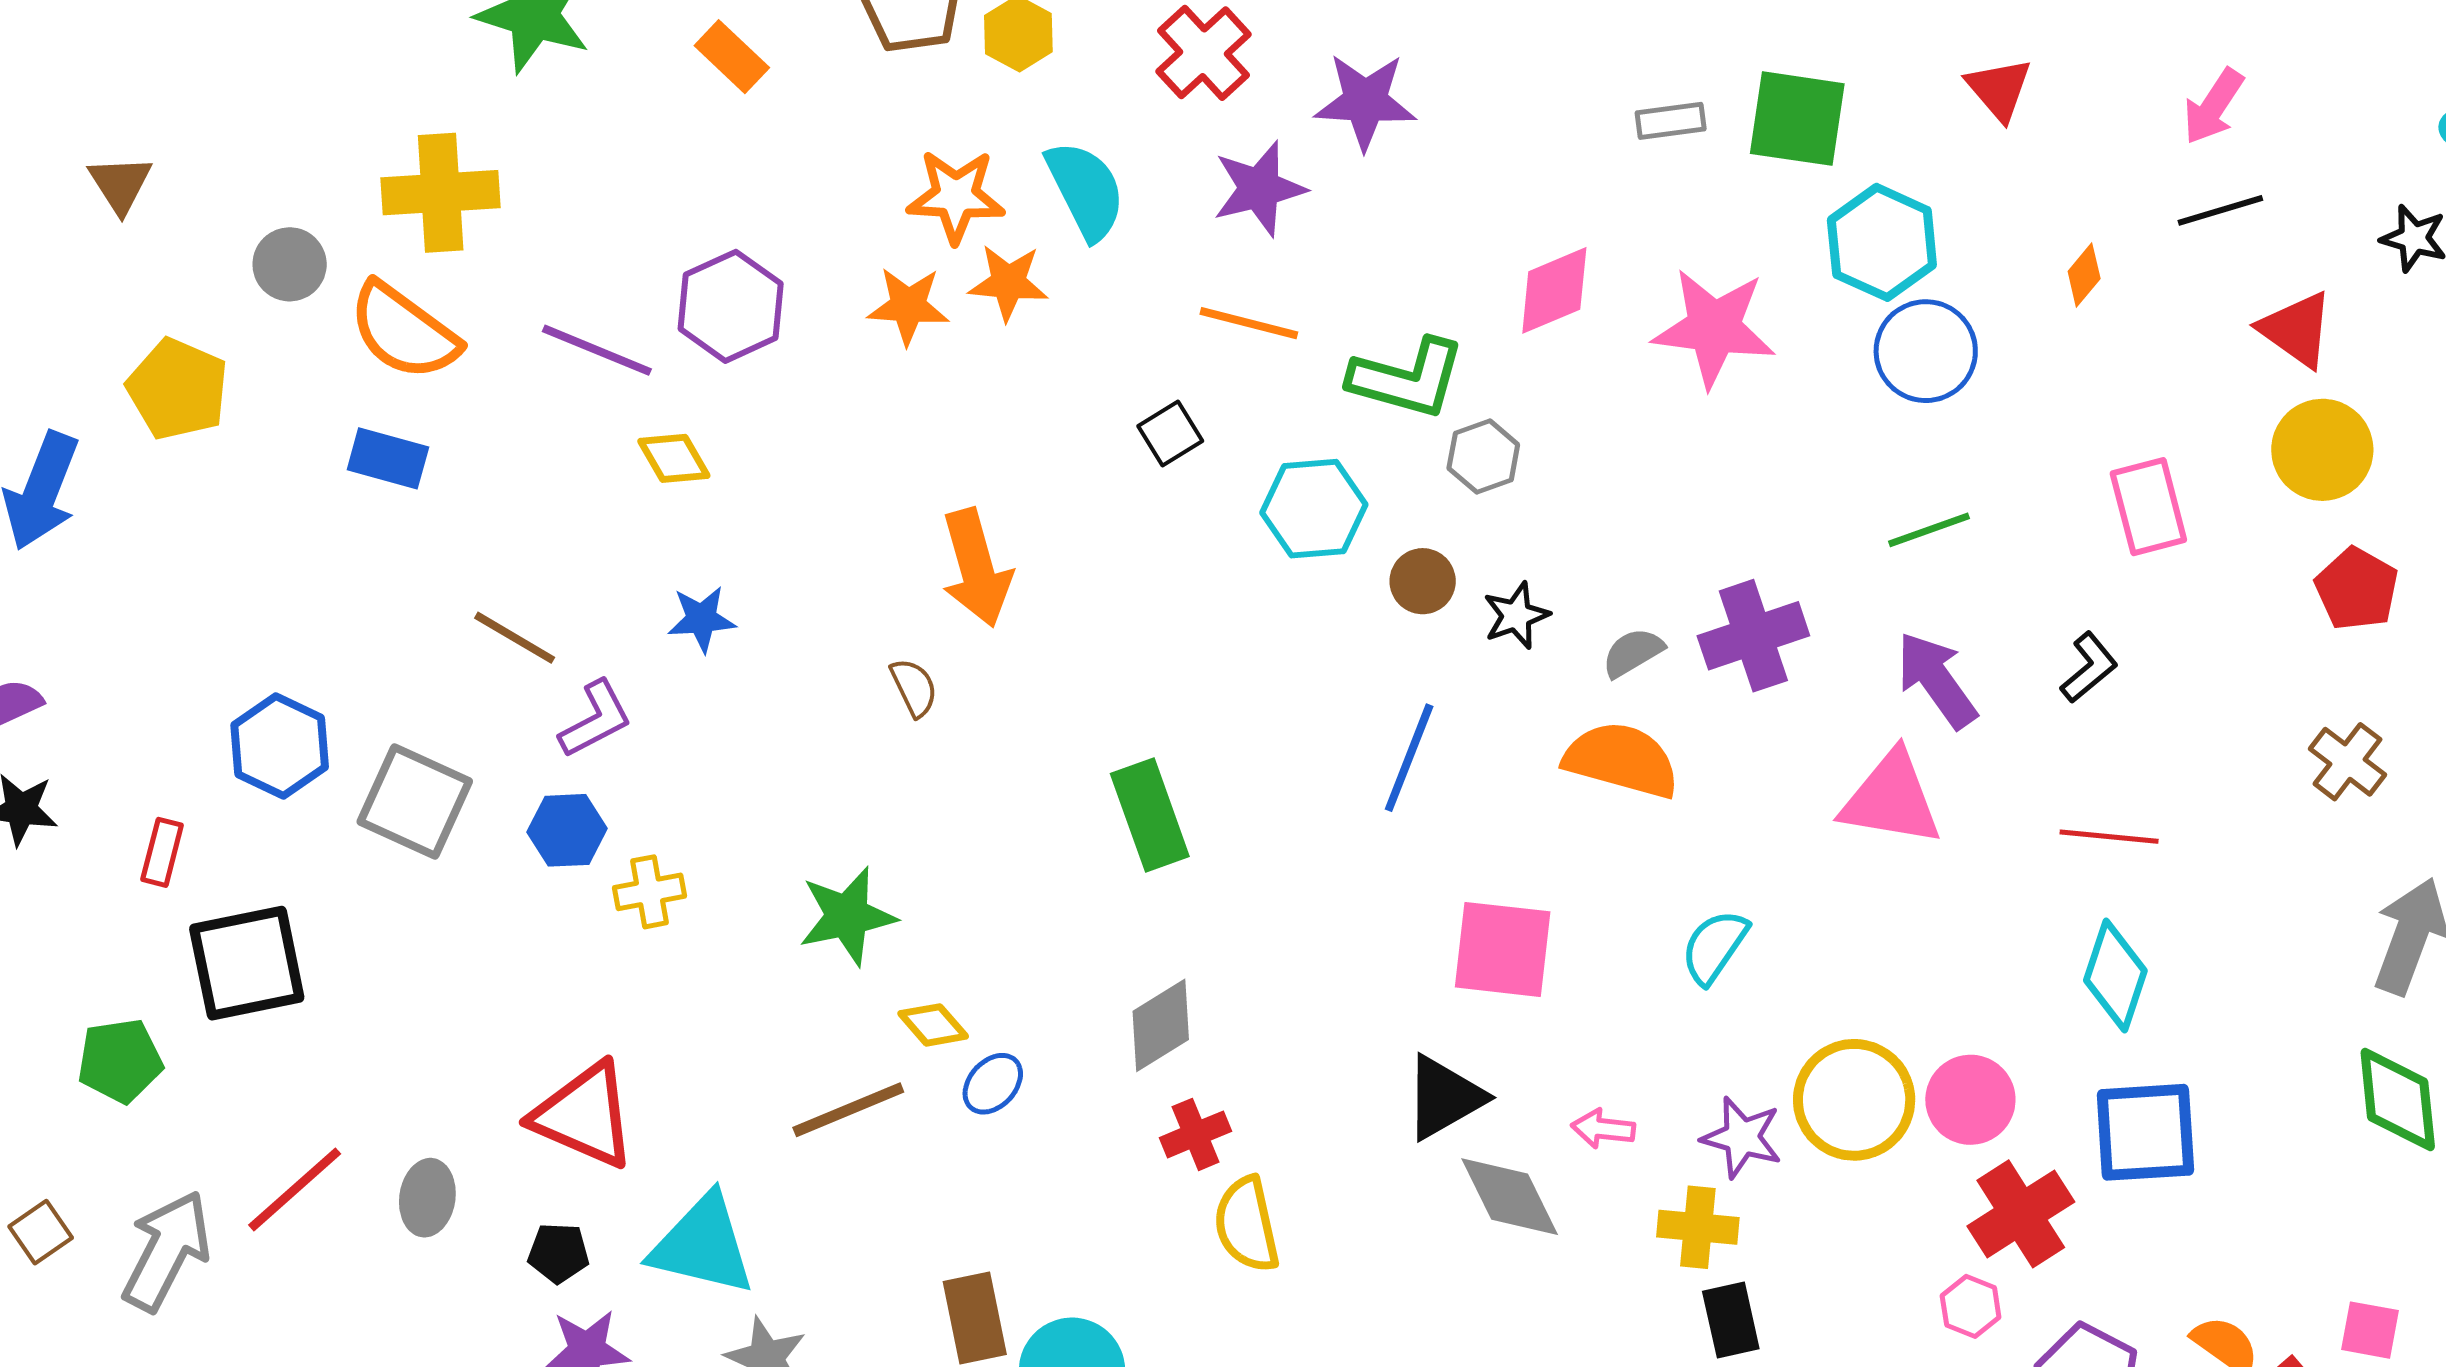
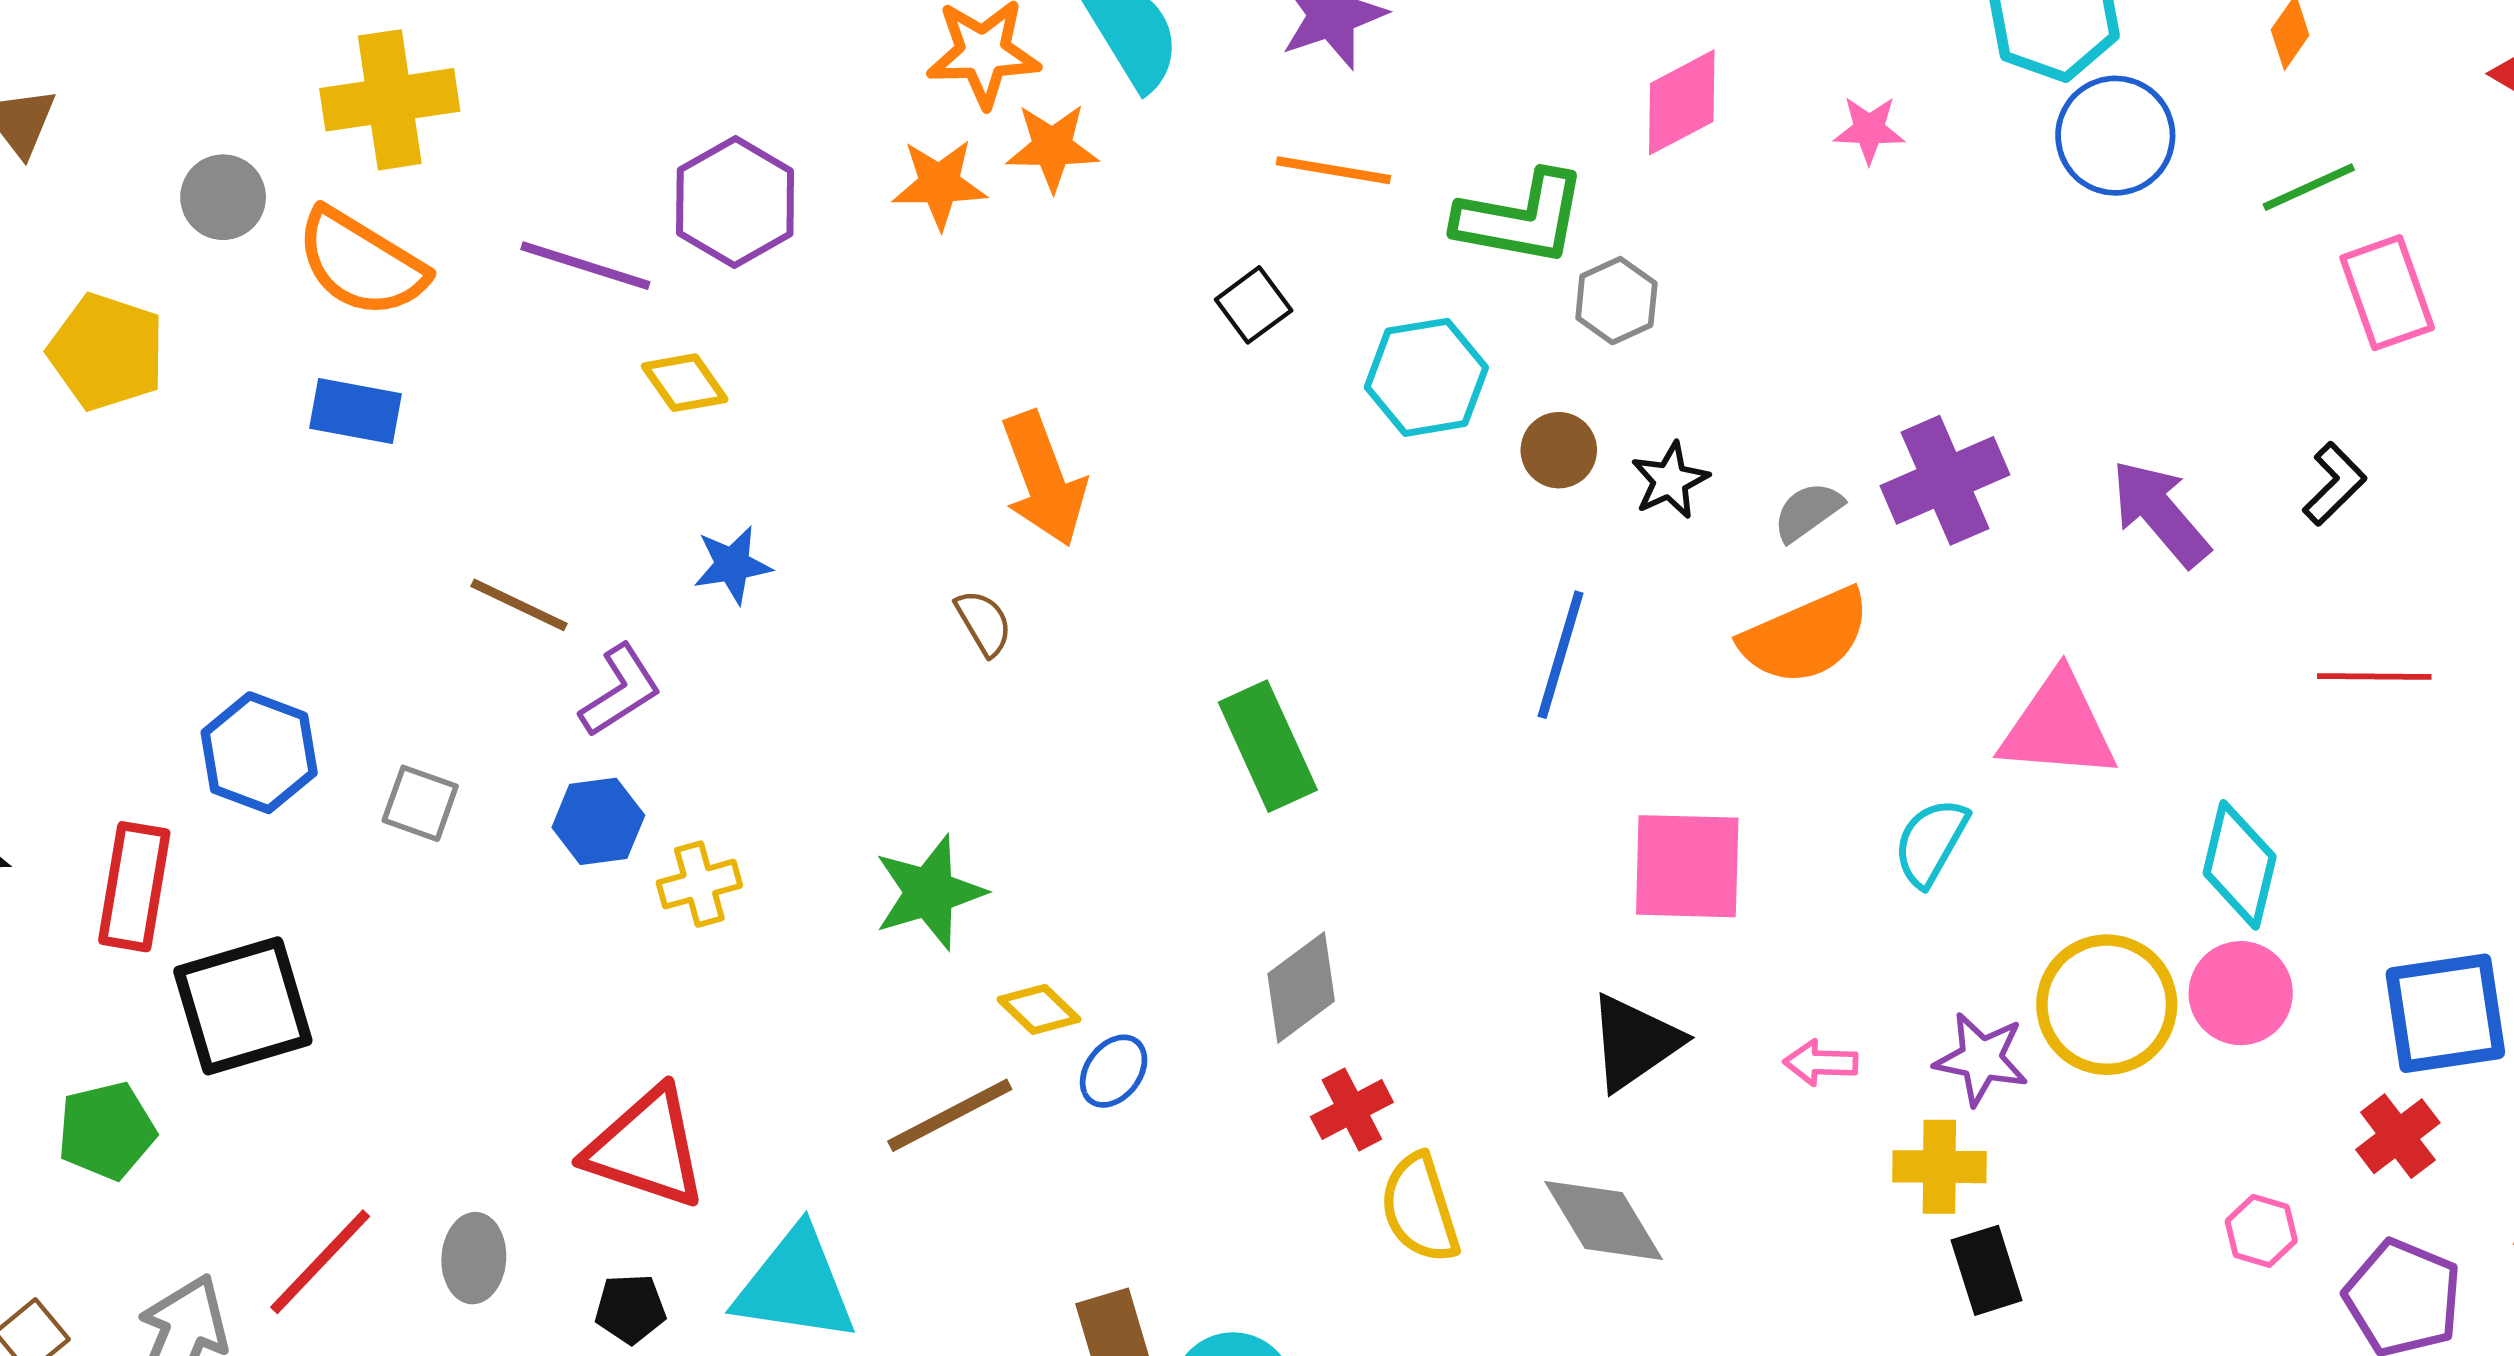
pink star: (1714, 328) -> (1869, 130), size x0.5
green line: (1929, 530) -> (2309, 187), moved
orange semicircle: (1621, 760) -> (1805, 636), turned 146
pink triangle: (1891, 799) -> (2058, 727), moved
gray square: (415, 802) -> (420, 803), size x0.6
red rectangle: (162, 852) -> (134, 887), size x1.6
cyan diamond: (2115, 976) -> (2240, 865), moved
gray diamond: (1510, 1197) -> (1604, 1221), moved
red cross: (2021, 1214) -> (2398, 1136), moved, size x0.7

